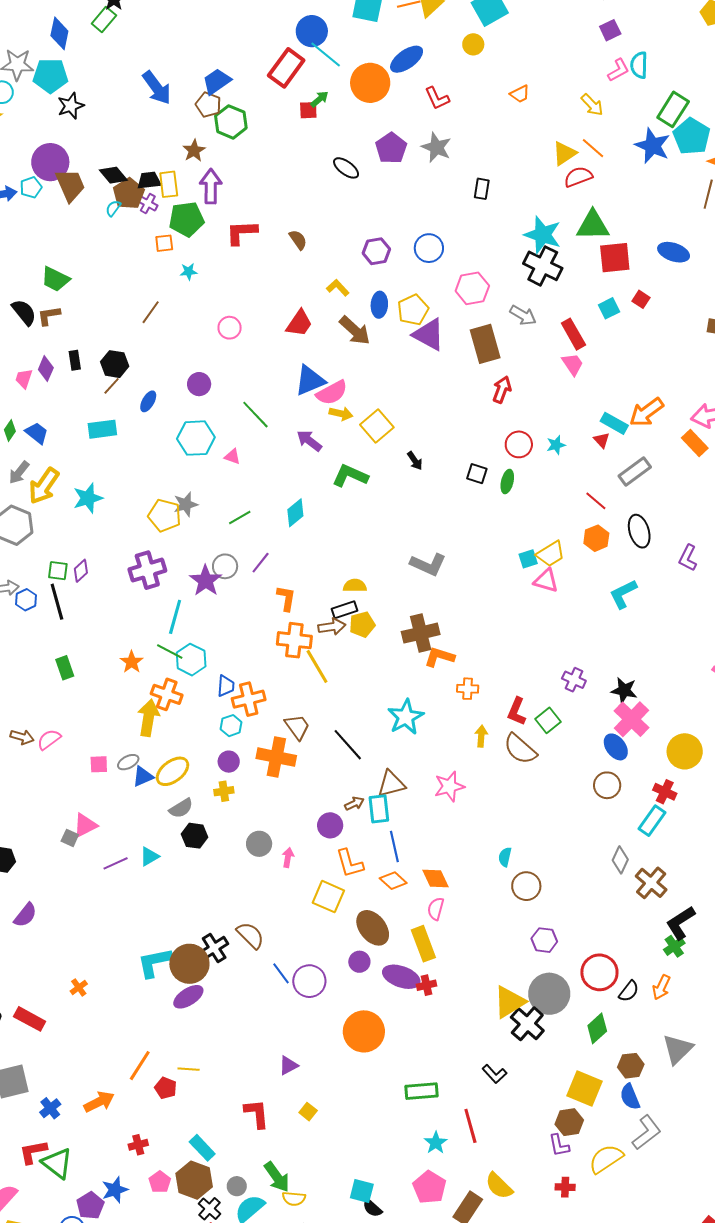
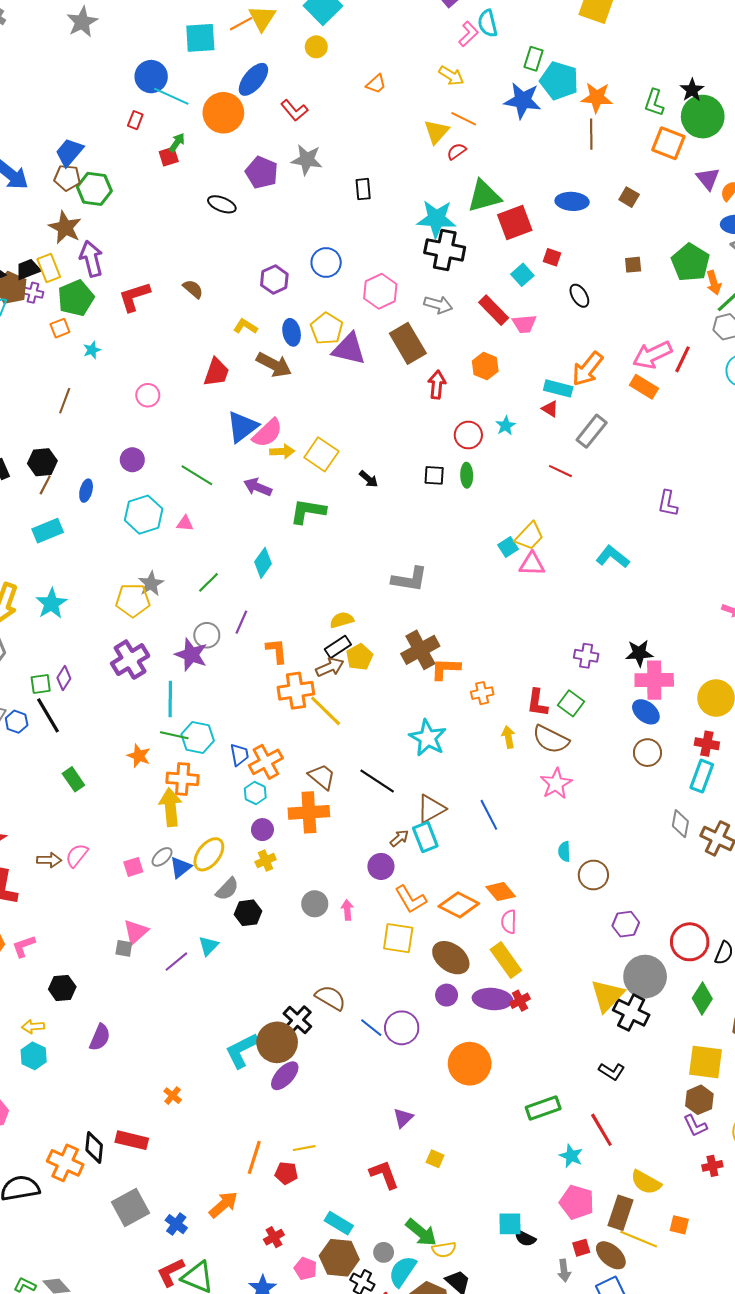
red rectangle: (286, 68) -> (135, 120), size x0.5
green rectangle: (673, 109) -> (533, 59), size x0.7
brown star: (194, 151) -> (65, 227), size x1.4
red semicircle: (578, 177) -> (457, 151), size x0.7
pink trapezoid: (573, 364) -> (524, 324), moved, turned 135
black ellipse: (639, 531) -> (579, 296), moved, size x0.7
orange hexagon: (596, 538) -> (485, 366), moved
cyan L-shape: (623, 594) -> (613, 557), turned 80
pink cross: (631, 719) -> (654, 680), turned -30
pink star: (449, 786) -> (556, 784), moved
blue line: (394, 847) -> (489, 815), moved
orange diamond: (393, 881) -> (459, 905), size x1.4

